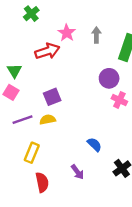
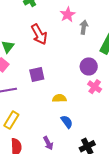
pink star: (67, 33) -> (68, 15), moved
red arrow: (47, 51) -> (39, 34), turned 70
yellow semicircle: (48, 120) -> (59, 98), moved

